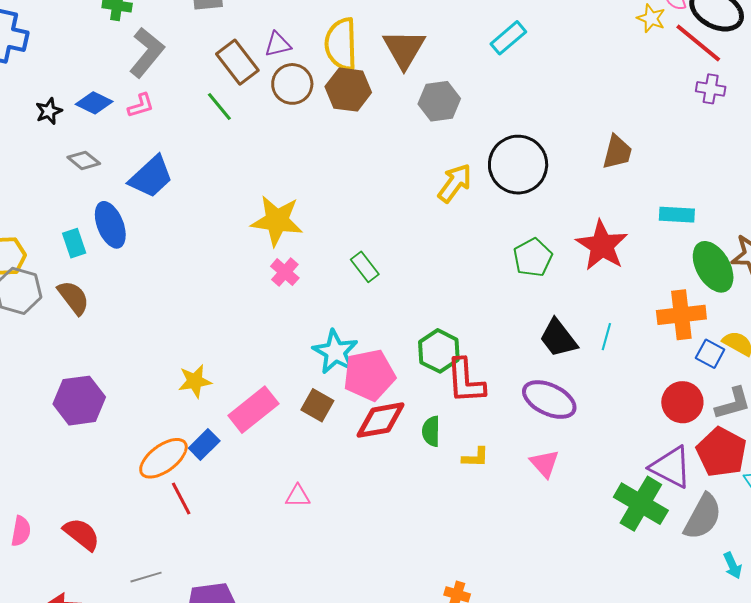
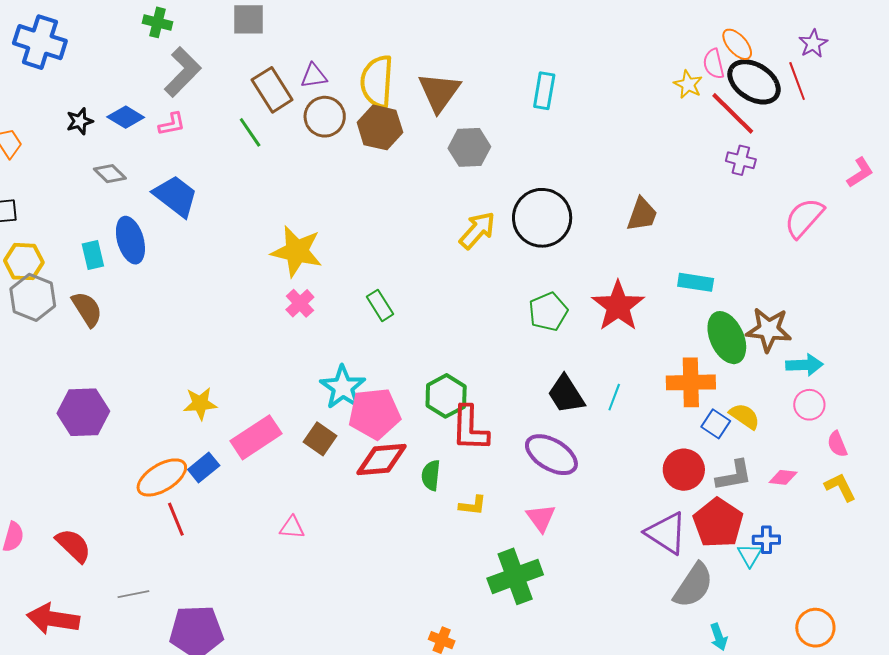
cyan rectangle: (508, 38) -> (544, 91), turned -45
blue trapezoid: (151, 177) -> (175, 196), turned -105
green cross: (641, 504) -> (515, 576), moved, turned 34

